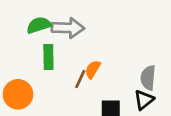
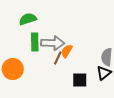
gray arrow: (68, 28) -> (53, 43), moved

